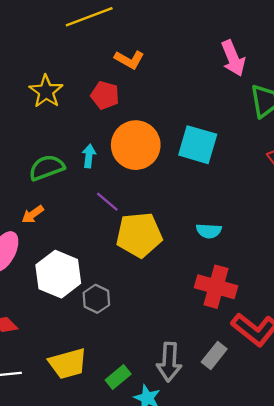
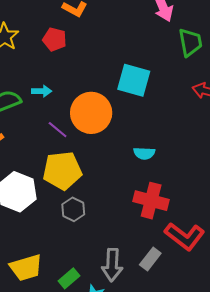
orange circle: (136, 145) -> (91, 113), moved
cyan arrow: (89, 156) -> (42, 91), turned 84
yellow pentagon: (139, 235) -> (62, 171), moved
gray hexagon: (96, 299) -> (73, 209), moved

